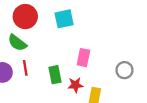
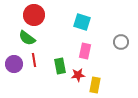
cyan square: (64, 19) -> (82, 22), moved, turned 30
gray circle: (124, 70) -> (121, 42), moved

